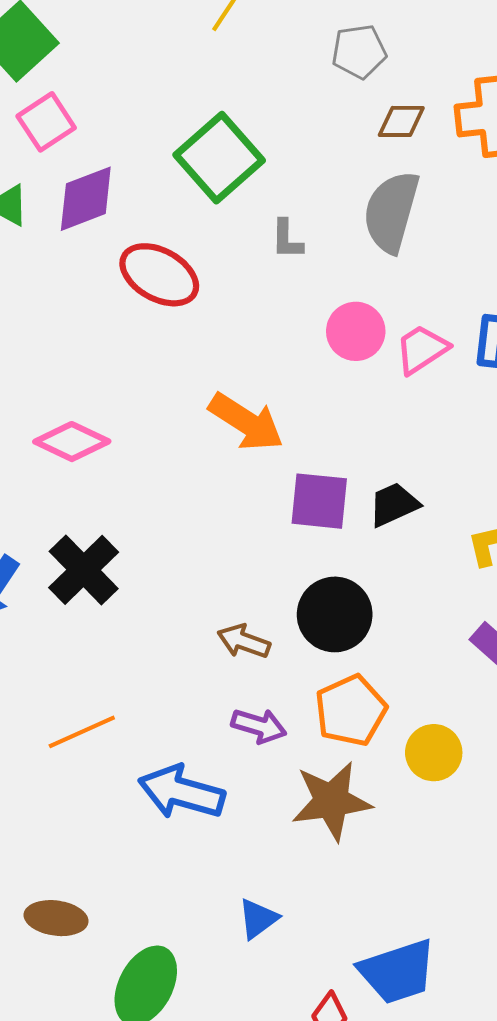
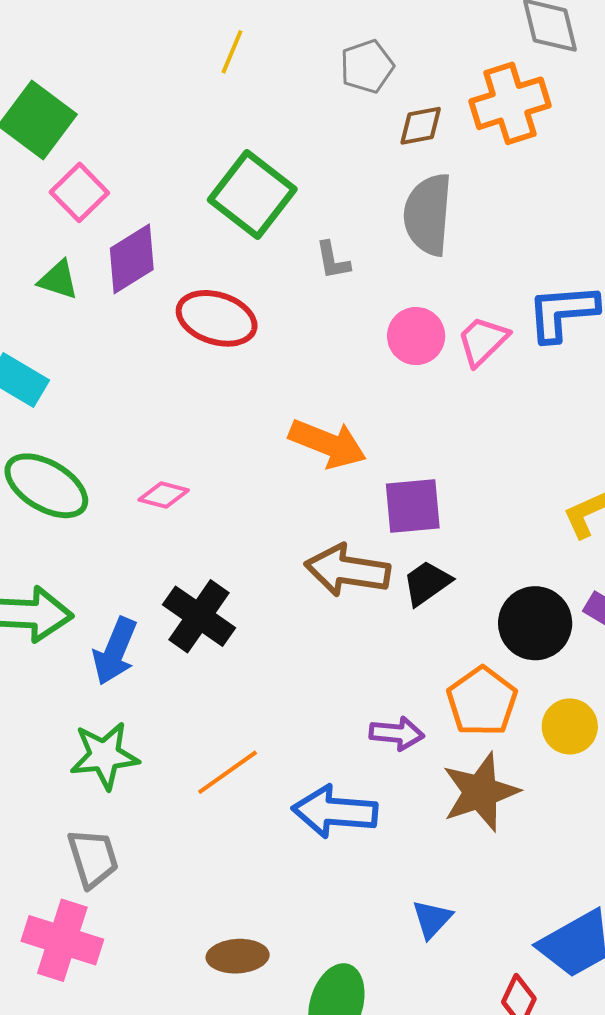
pink diamond: (72, 442) -> (164, 495), size x0.7
black trapezoid: (394, 504) -> (427, 583), moved
black circle: (335, 614) -> (535, 623), moved
brown arrow: (244, 641) -> (347, 570), moved, size x1.6

